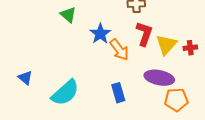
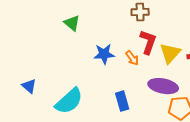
blue star: (100, 34) -> (104, 54), moved, turned 30
orange arrow: (119, 50) -> (132, 58), moved, size x0.7

